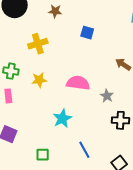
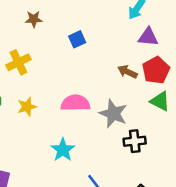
blue square: (87, 33) -> (77, 39), turned -32
gray star: (107, 96) -> (113, 114), size x1.6

